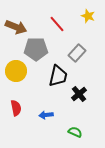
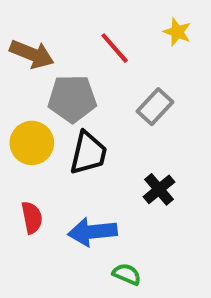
black trapezoid: (58, 76) -> (88, 153), moved
blue arrow: (46, 115) -> (92, 232), size x1.6
green semicircle: (75, 132) -> (127, 274), moved

